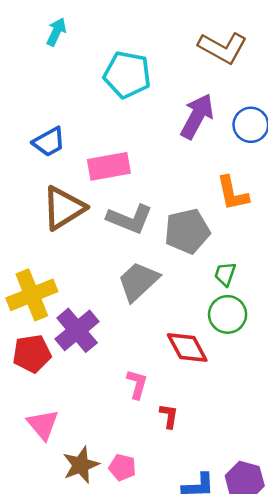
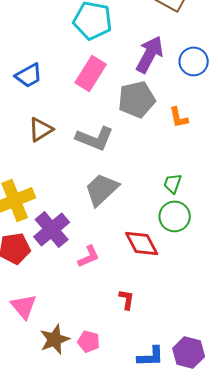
pink rectangle: (109, 166) -> (91, 73), moved, turned -48
orange L-shape: (232, 193) -> (179, 117), size x0.7
brown triangle: (64, 208) -> (41, 129), size x0.7
gray pentagon: (187, 231) -> (137, 99), moved
pink L-shape: (137, 384) -> (89, 256), moved, turned 50

